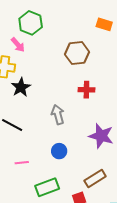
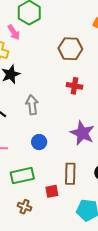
gray arrow: (58, 115) -> (32, 105), moved
brown rectangle: (95, 178) -> (70, 174), turned -65

